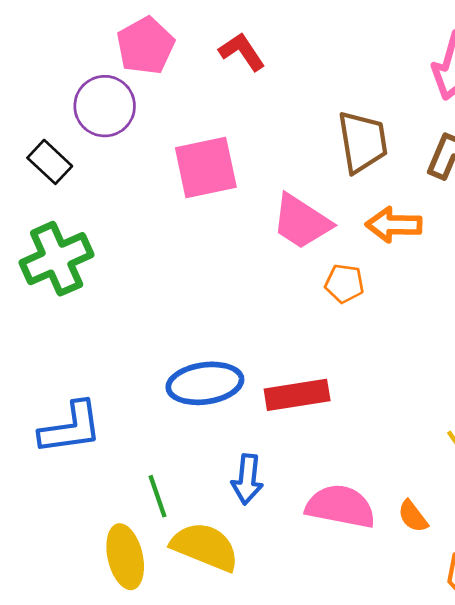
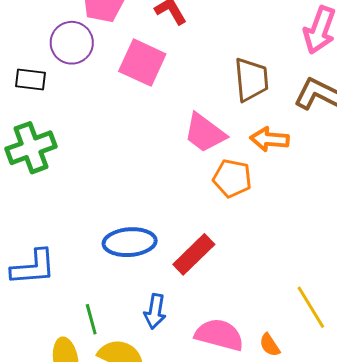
black rectangle: (50, 162) -> (31, 79), turned -40
pink square: (206, 168) -> (142, 63), moved, turned 33
orange pentagon: (344, 284) -> (232, 178), size x1.4
red rectangle: (297, 395) -> (194, 254), turned -39

